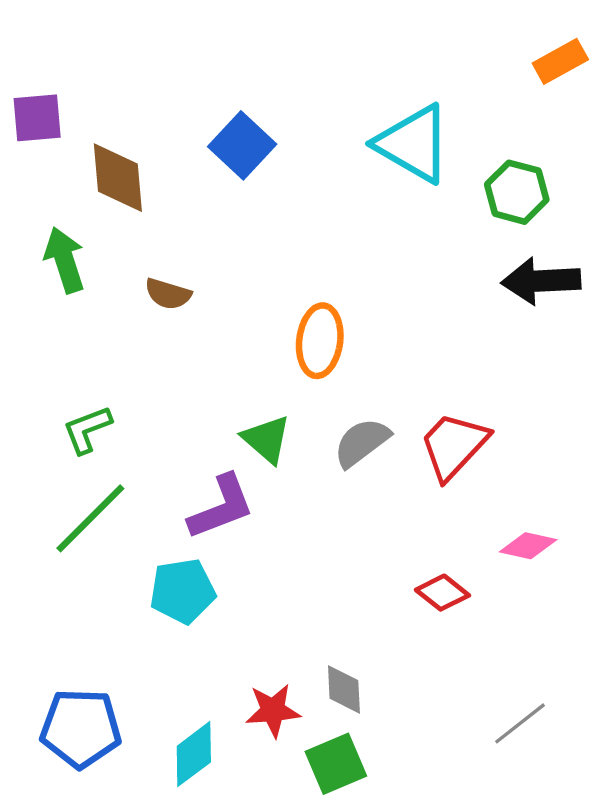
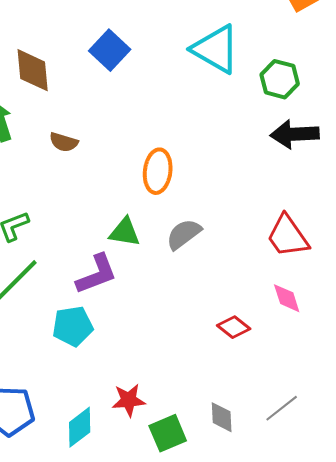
green triangle: (266, 439) -> (125, 232), turned -32
red trapezoid: (454, 446) -> (288, 236), moved, turned -78
pink diamond: (528, 546) -> (287, 298), turned 60
gray diamond: (344, 689) -> (222, 417), moved

